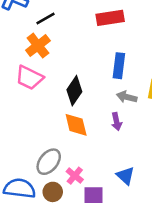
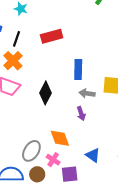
red rectangle: (110, 18) -> (52, 36), moved
black line: (46, 19) -> (17, 39), turned -35
orange diamond: (76, 125) -> (60, 138), moved

